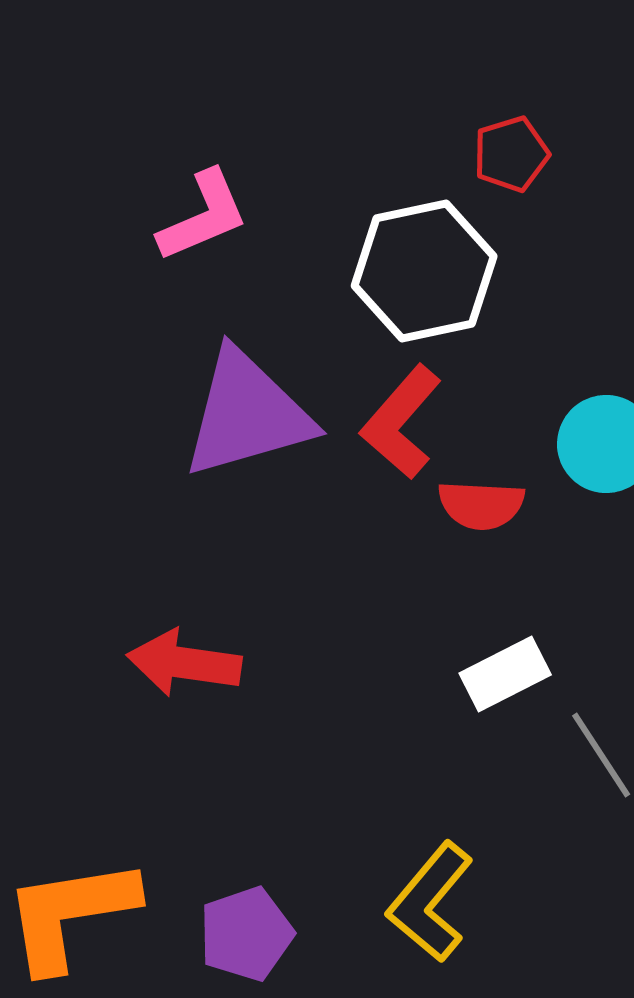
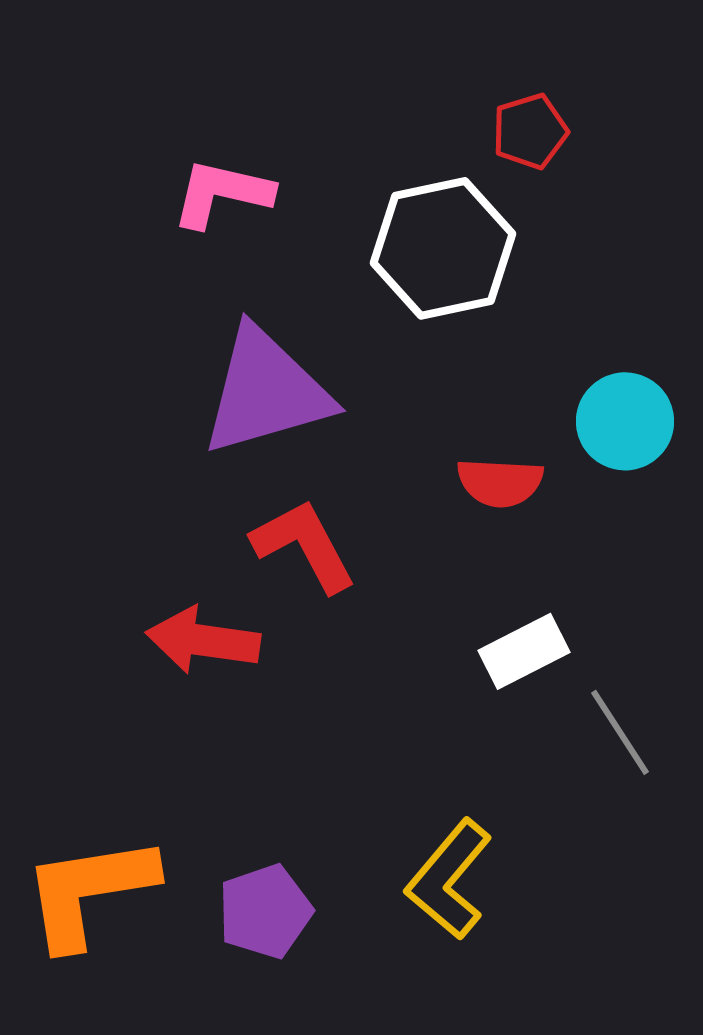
pink L-shape: (203, 216) -> (222, 193), turned -144
red L-shape: (401, 422) -> (304, 545), moved, turned 111

